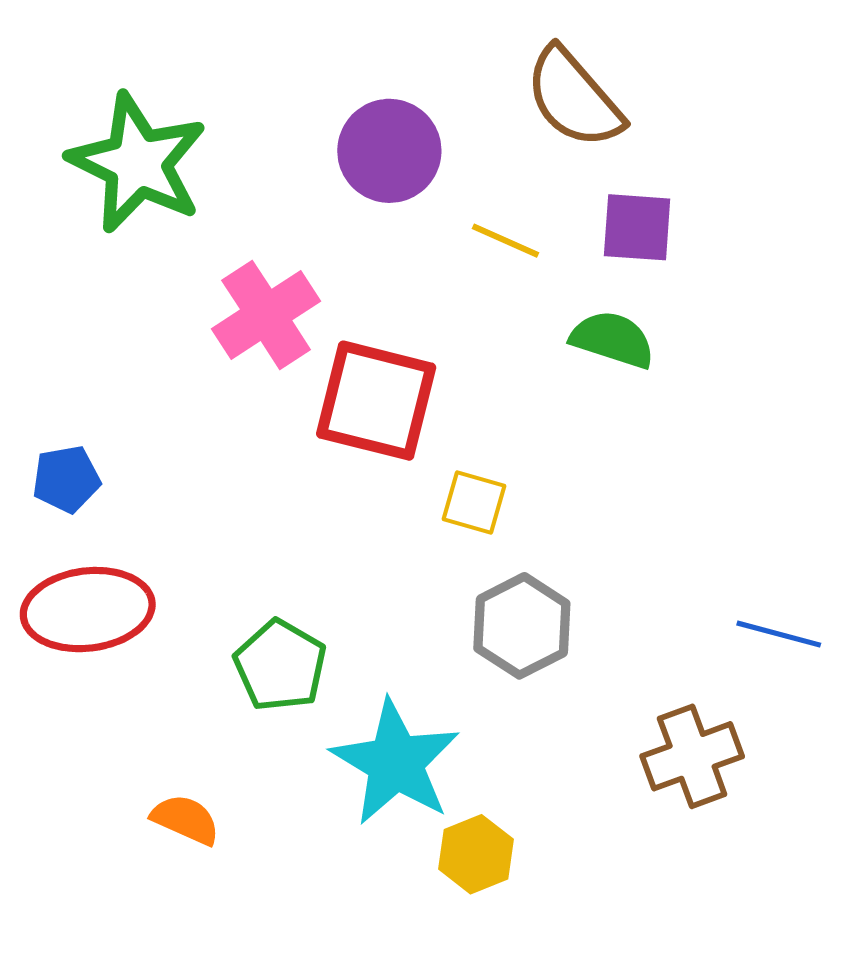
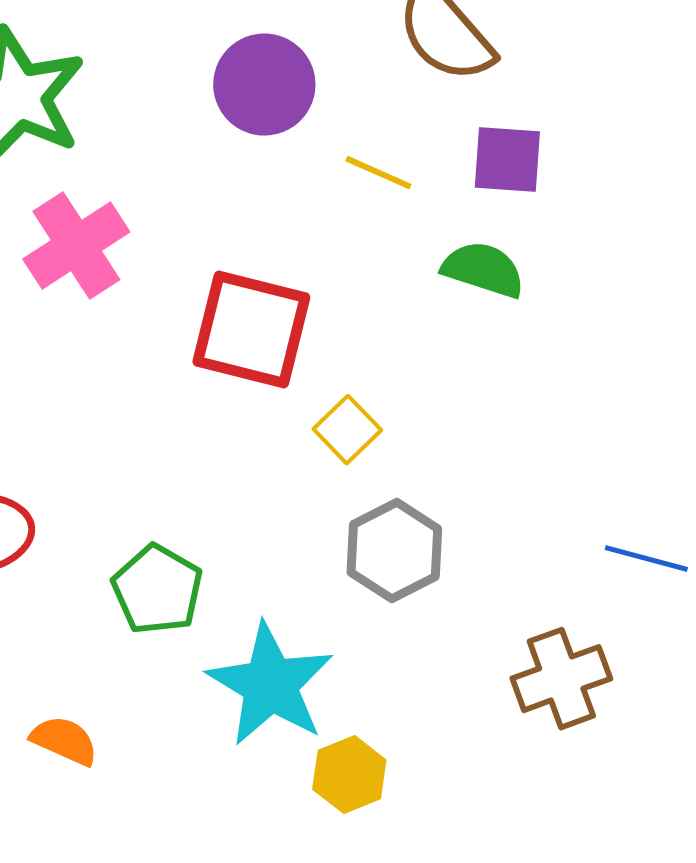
pink cross: (266, 315) -> (76, 246), moved
yellow square: (474, 503) -> (347, 430), turned 30

